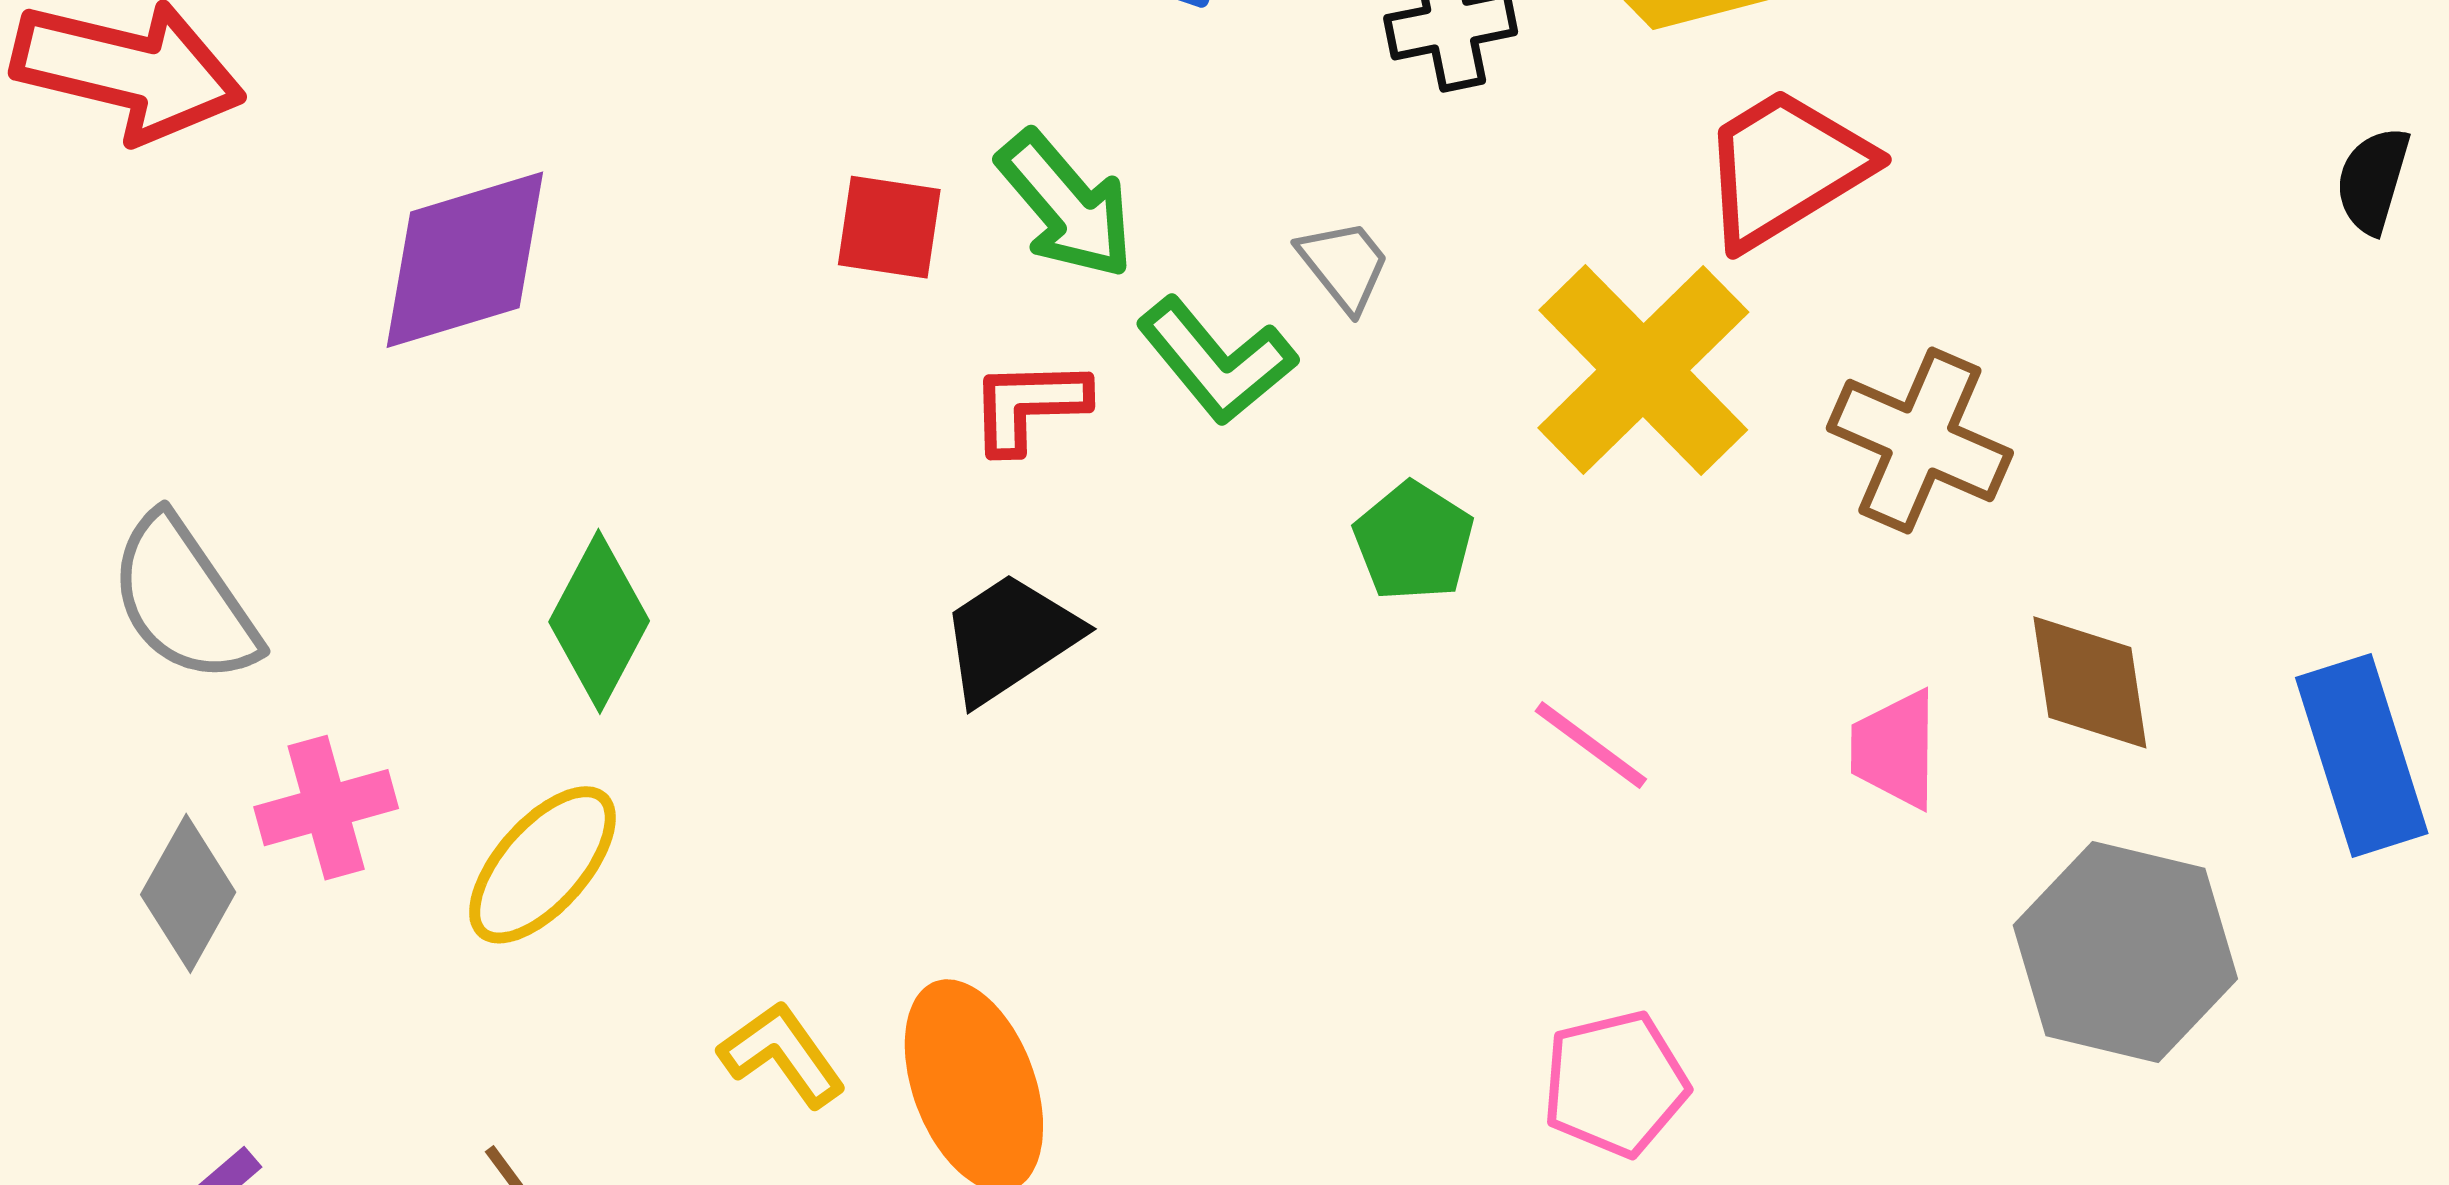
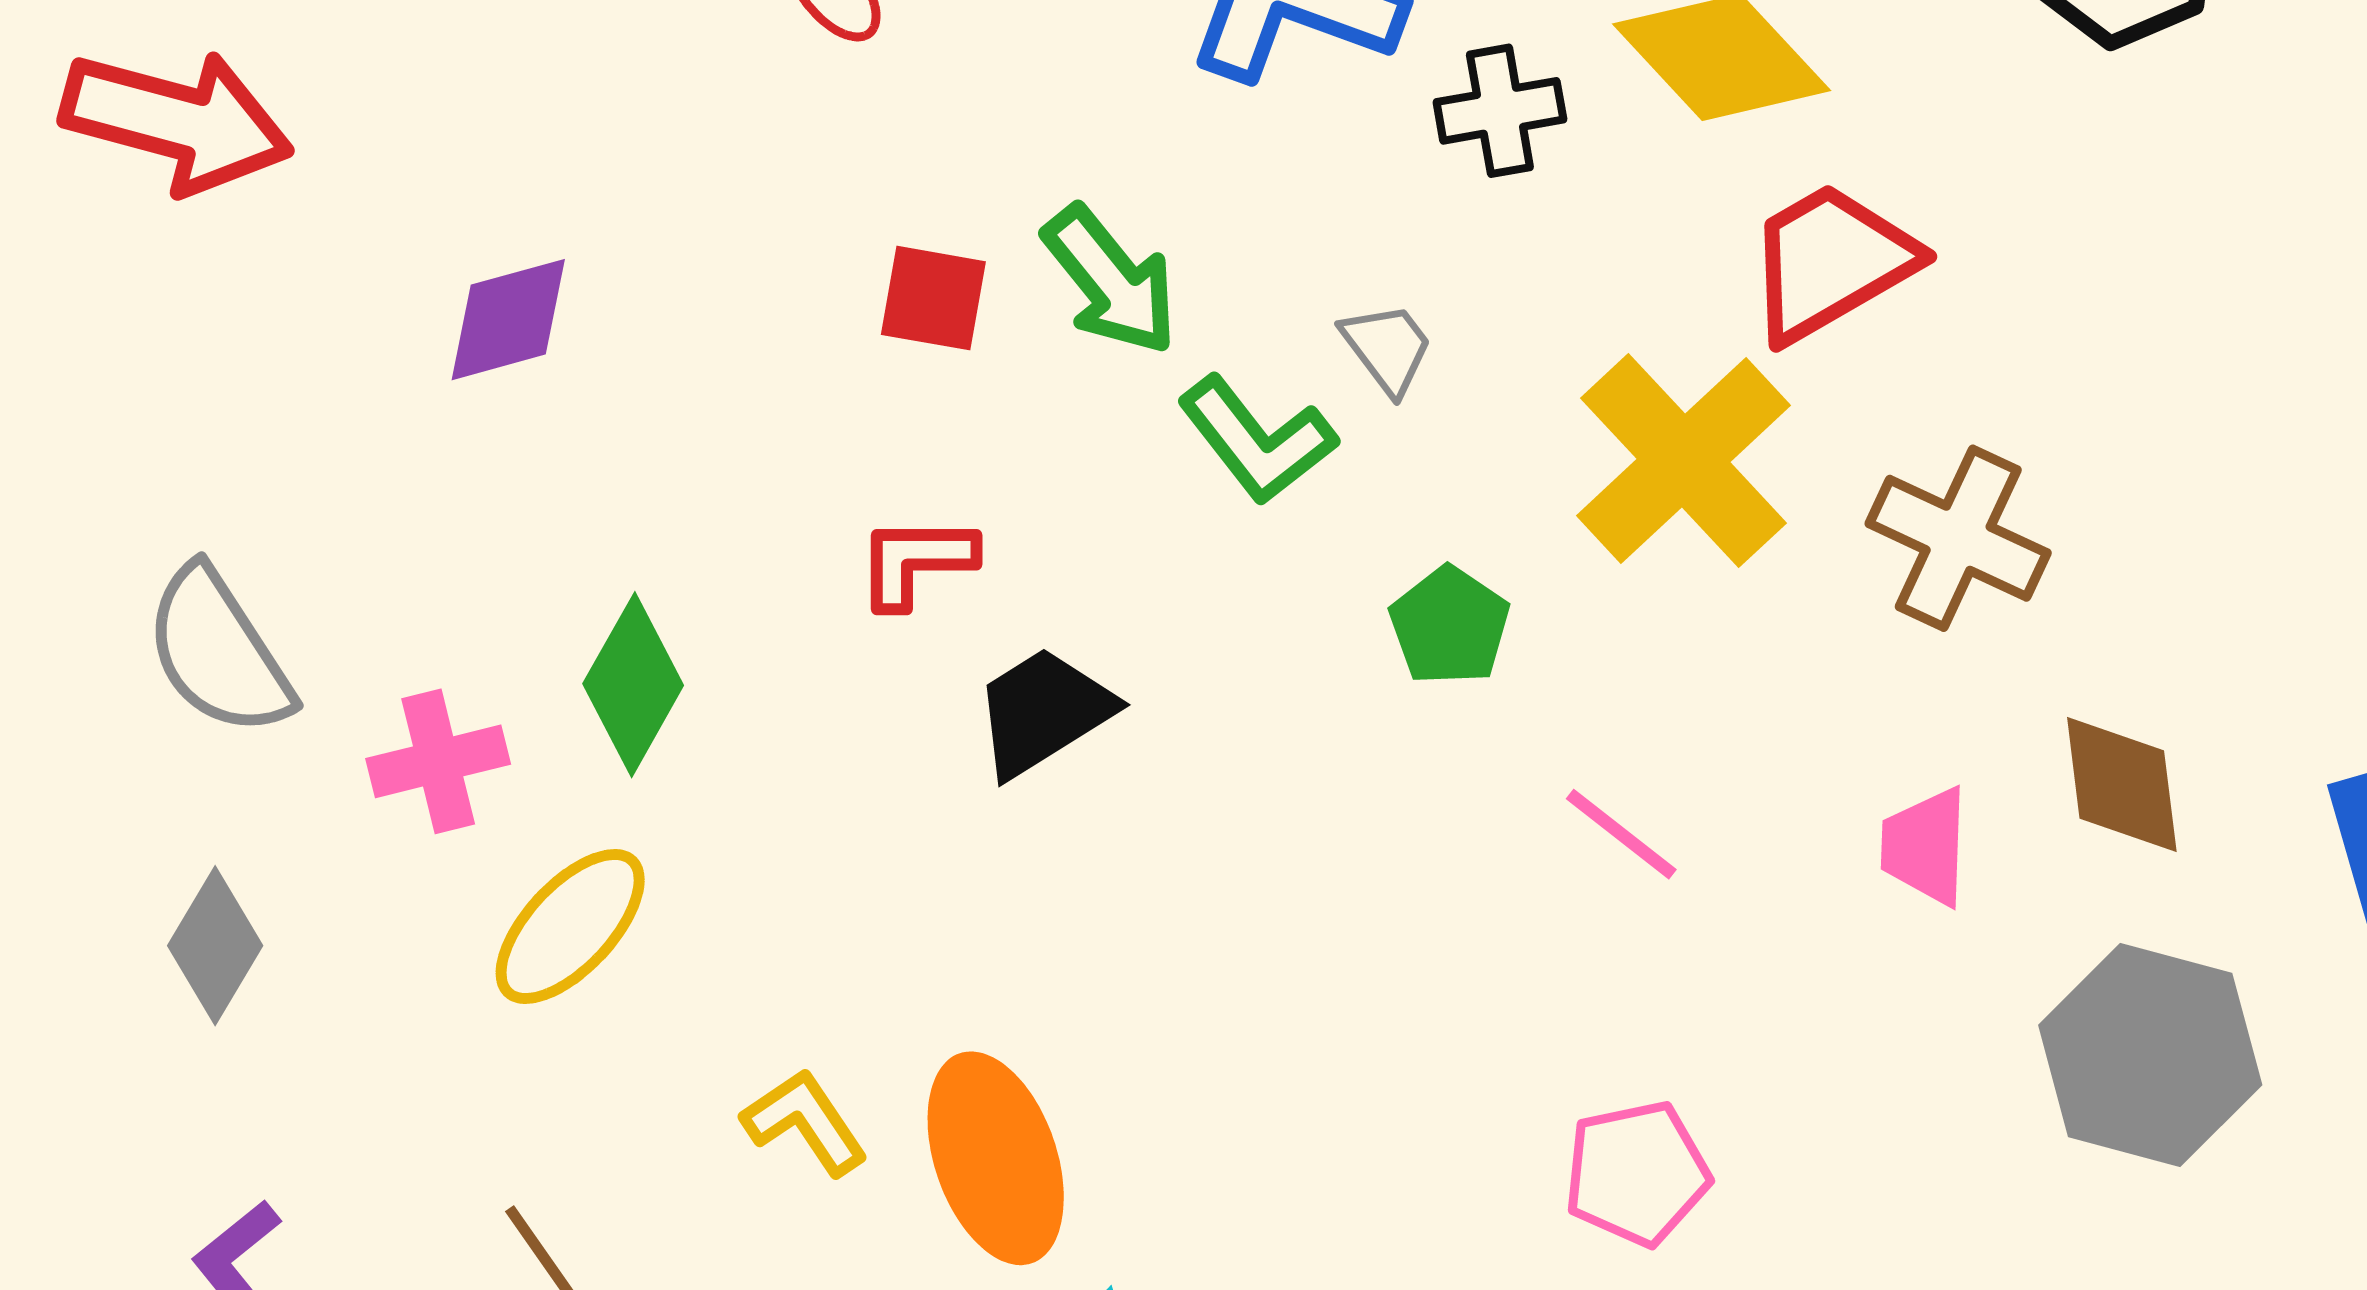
purple diamond: (465, 260) -> (508, 320), size x0.7
red L-shape: (1029, 406) -> (916, 561), moved
pink cross: (326, 808) -> (438, 761), moved

